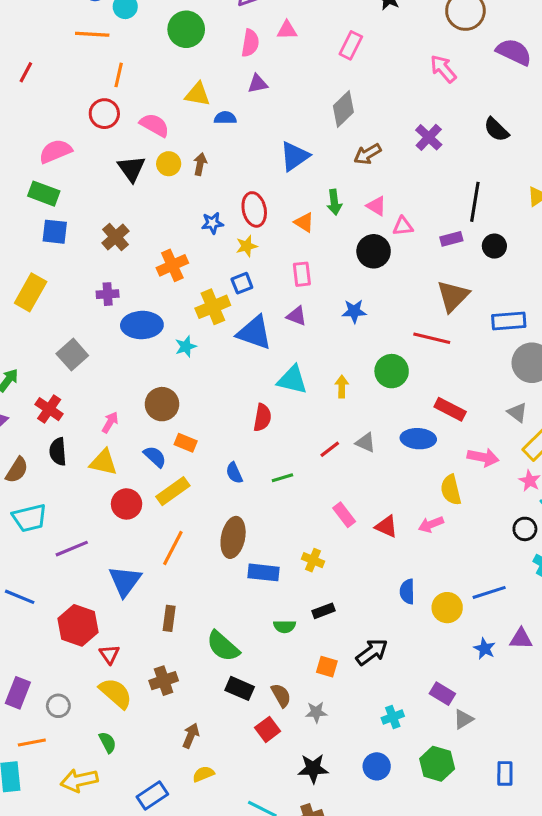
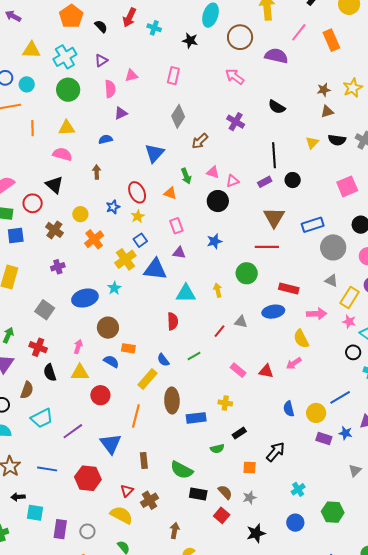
yellow triangle: (197, 94) -> (67, 128), moved
red circle: (104, 114) -> (33, 203), moved
yellow circle: (169, 164) -> (80, 214), moved
blue ellipse: (142, 325) -> (85, 298), moved
yellow rectangle: (173, 491) -> (147, 379), moved
red triangle: (110, 654) -> (127, 491), moved, turned 32
purple rectangle: (442, 694) -> (324, 439), moved
gray triangle: (463, 719) -> (355, 471), moved

